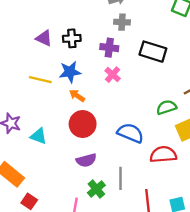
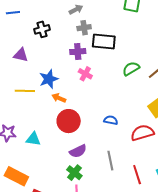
black cross: (72, 38) -> (42, 29), moved
black rectangle: (153, 52) -> (104, 42), moved
green semicircle: (166, 107) -> (131, 69), moved
blue semicircle: (130, 133) -> (111, 120), size x0.6
green cross: (96, 189) -> (74, 173), moved

